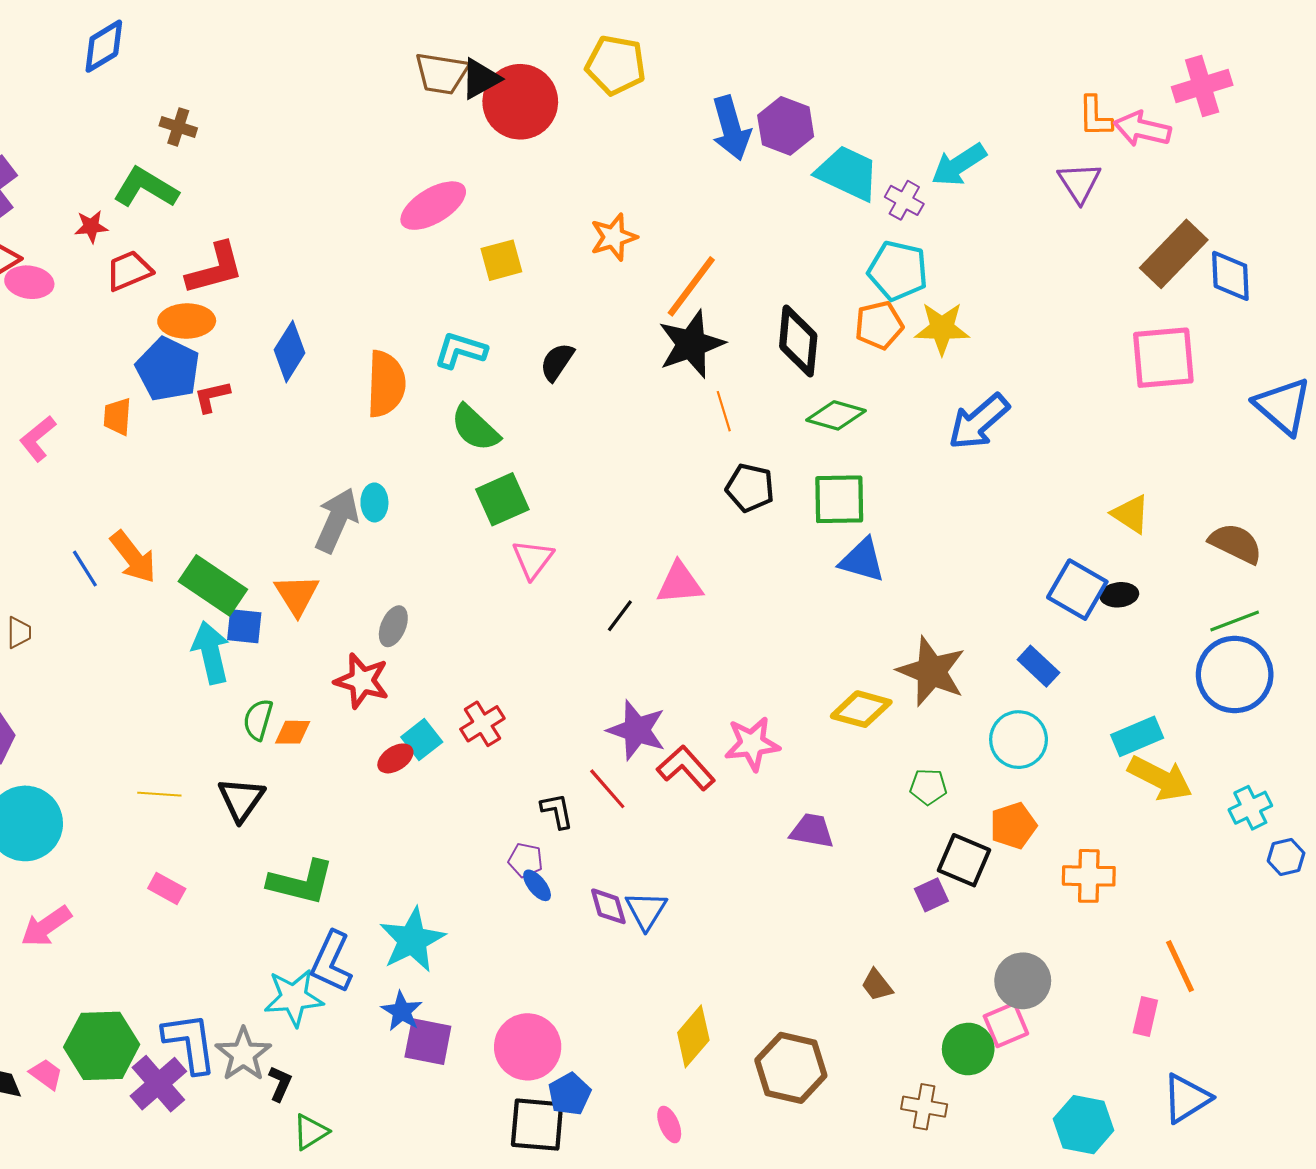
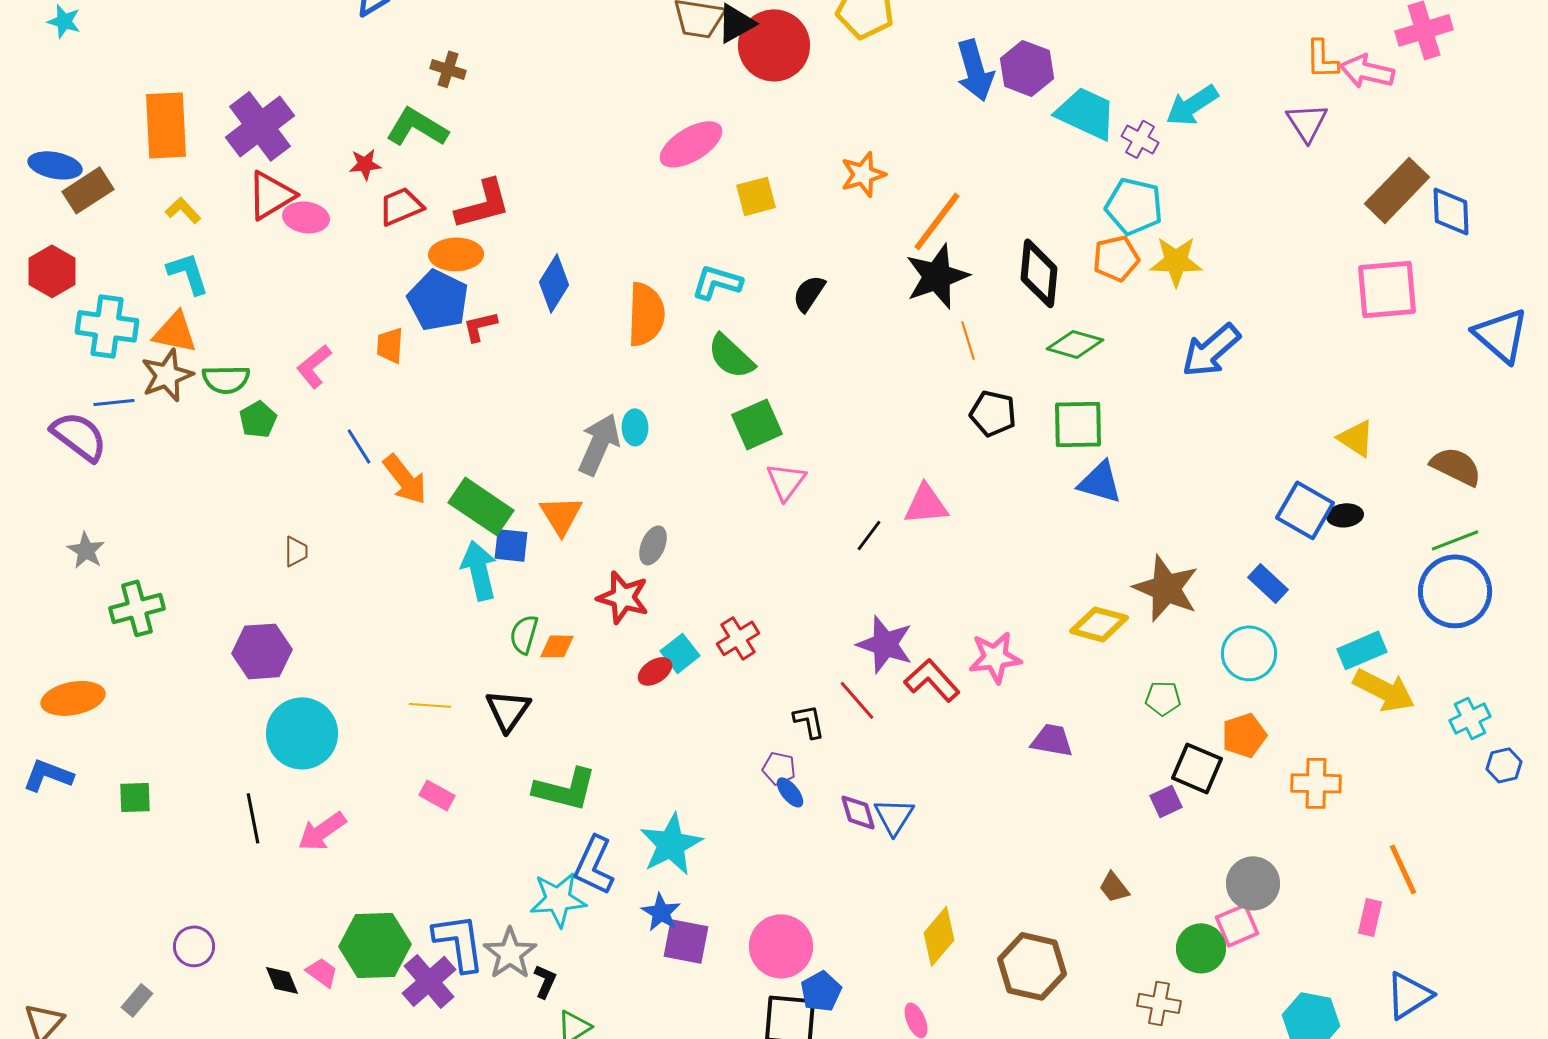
blue line: (85, 569) -> (359, 446), moved

